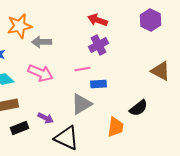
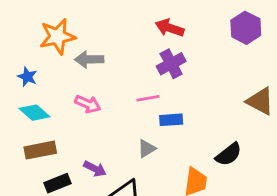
pink arrow: (40, 73) -> (88, 104), size x0.7
gray triangle: (82, 104) -> (147, 149), size x0.6

